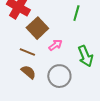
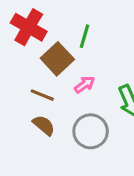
green line: (76, 13) -> (85, 36), moved

